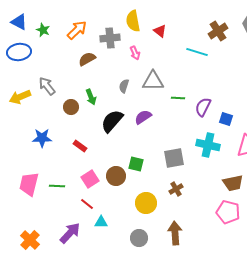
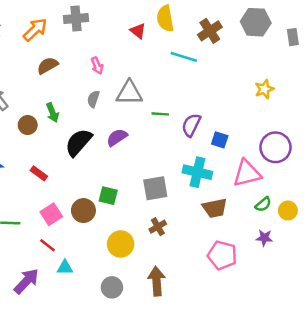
yellow semicircle: (133, 21) -> (165, 18), moved
gray cross: (110, 38) -> (76, 18), moved
pink arrow: (135, 53) -> (97, 66), moved
brown trapezoid: (233, 183) -> (215, 208), moved

